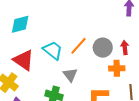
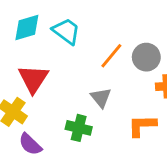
cyan trapezoid: (53, 50) -> (66, 31), moved
red triangle: (24, 60) -> (33, 79), turned 30

